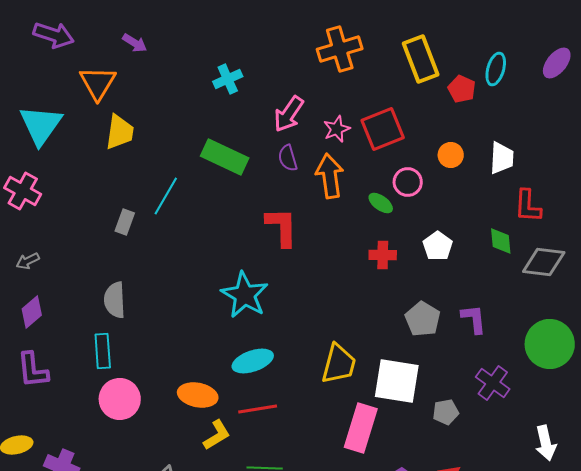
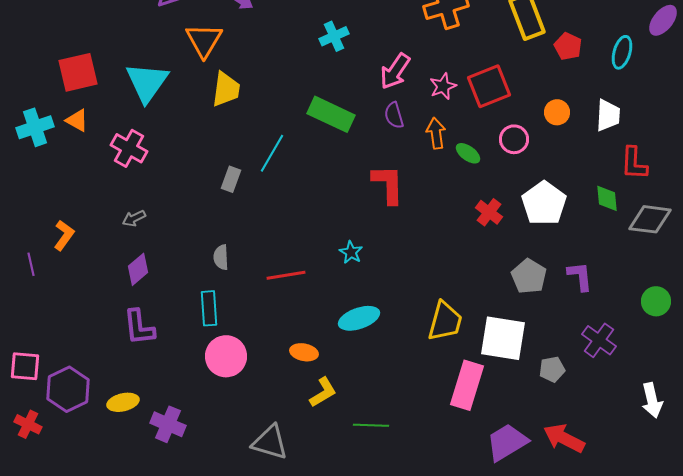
cyan ellipse: (496, 69) -> (622, 52), moved
orange arrow: (330, 176) -> (436, 133), size x0.7
green ellipse: (381, 203) -> (468, 153), moved
white pentagon: (438, 246) -> (544, 203), size x1.5
red cross: (383, 255) -> (489, 212), turned 36
cyan star: (245, 295) -> (351, 252), size x0.5
gray semicircle: (115, 300) -> (221, 257), size x0.7
green circle: (550, 344) -> (656, 301), size x0.6
orange ellipse: (198, 395) -> (304, 352), size x0.7
red line: (258, 409) -> (286, 275), moved

